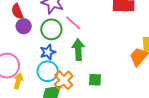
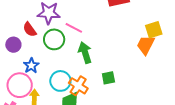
red semicircle: (17, 11) -> (30, 29), moved
purple circle: (24, 26) -> (13, 45), moved
blue star: (48, 52) -> (31, 66), moved

